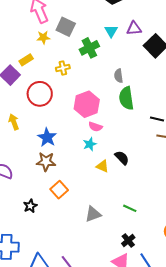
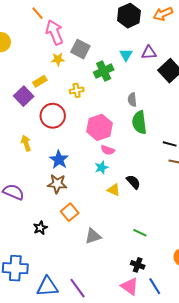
gray triangle: (93, 214) -> (93, 236), moved
black cross: (128, 240) -> (138, 265), turned -32

